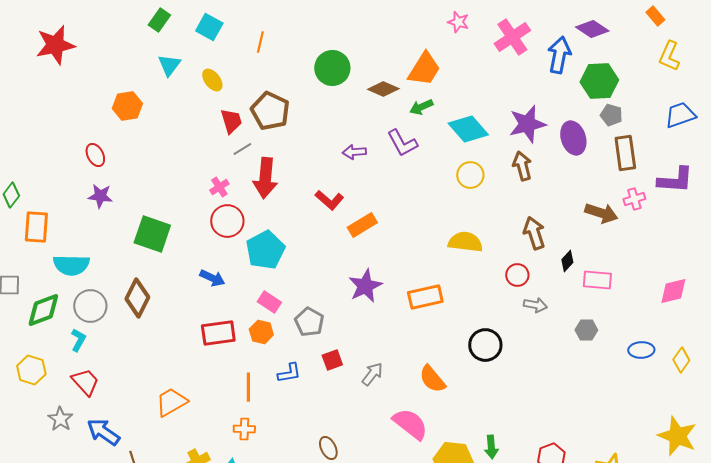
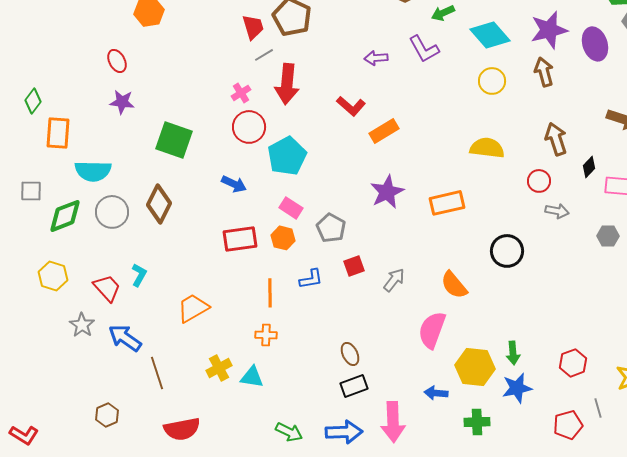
cyan L-shape: (78, 340) -> (139, 275), moved
pink semicircle: (410, 424) -> (432, 330), turned -108

